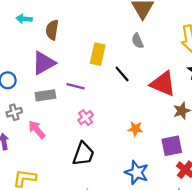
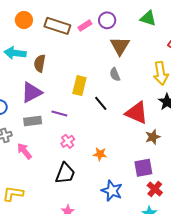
cyan arrow: (24, 19) -> (15, 53), size x1.5
orange star: (135, 129) -> (100, 154), moved

